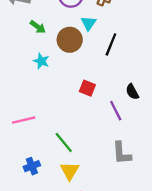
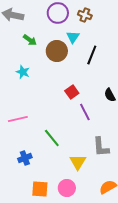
cyan star: (41, 61) -> (23, 72), moved
red square: (87, 88) -> (72, 92), turned 32
purple line: (116, 111) -> (85, 112), moved
yellow triangle: (70, 171) -> (78, 162), moved

